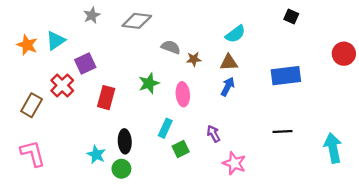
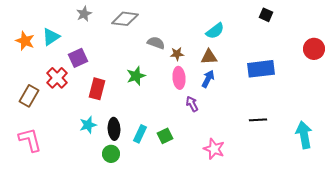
pink ellipse: (183, 94) -> (179, 78), moved
cyan rectangle: (165, 128) -> (140, 134), moved
purple arrow: (213, 134) -> (192, 104), moved
cyan star: (96, 155) -> (88, 125), moved, turned 30

